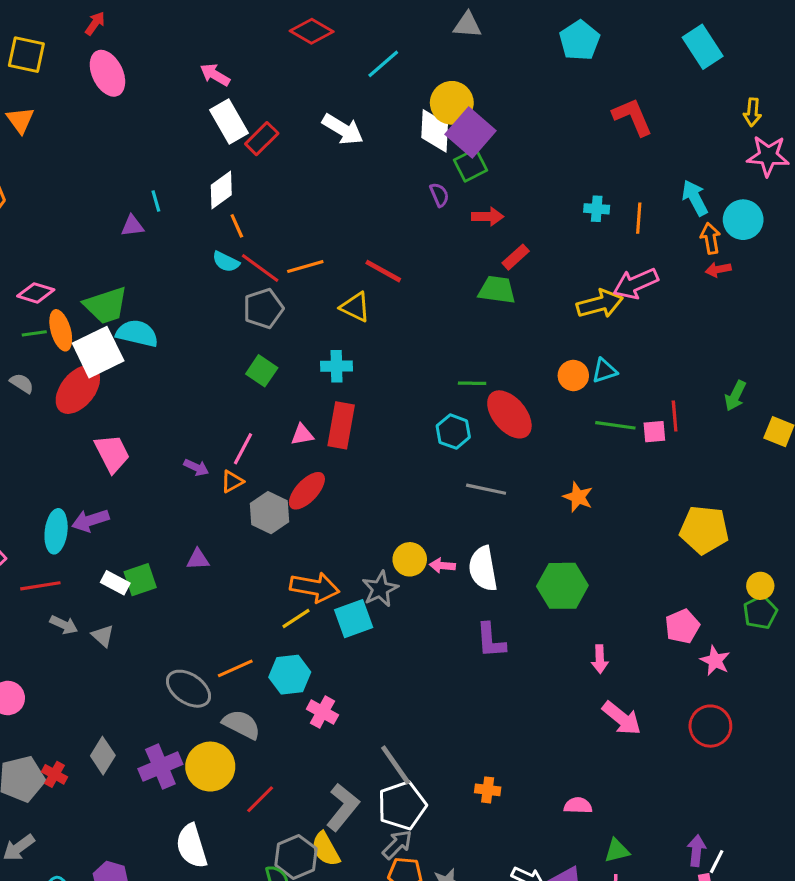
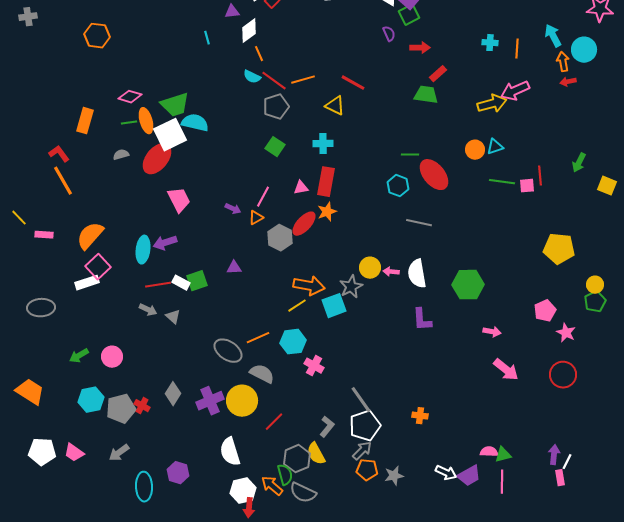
purple triangle: (132, 226) -> (232, 12), moved
gray semicircle: (22, 383) -> (121, 155), turned -49
orange star: (578, 497) -> (327, 212), moved, turned 30
red line: (40, 586) -> (158, 285), moved
pink arrow: (600, 659) -> (492, 332), turned -78
pink semicircle: (578, 805) -> (489, 452), moved
gray L-shape: (343, 807) -> (327, 427), size x0.7

